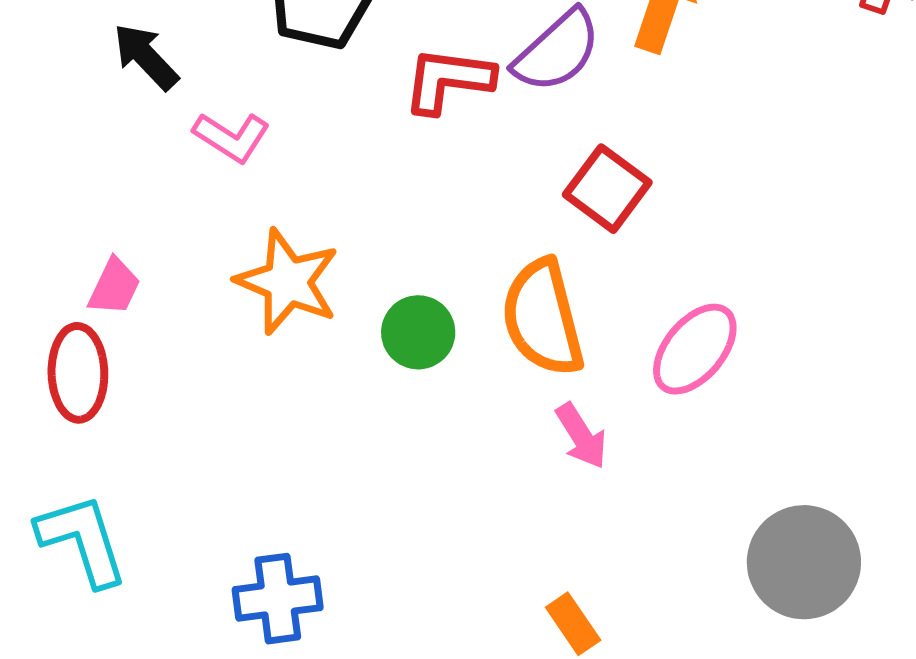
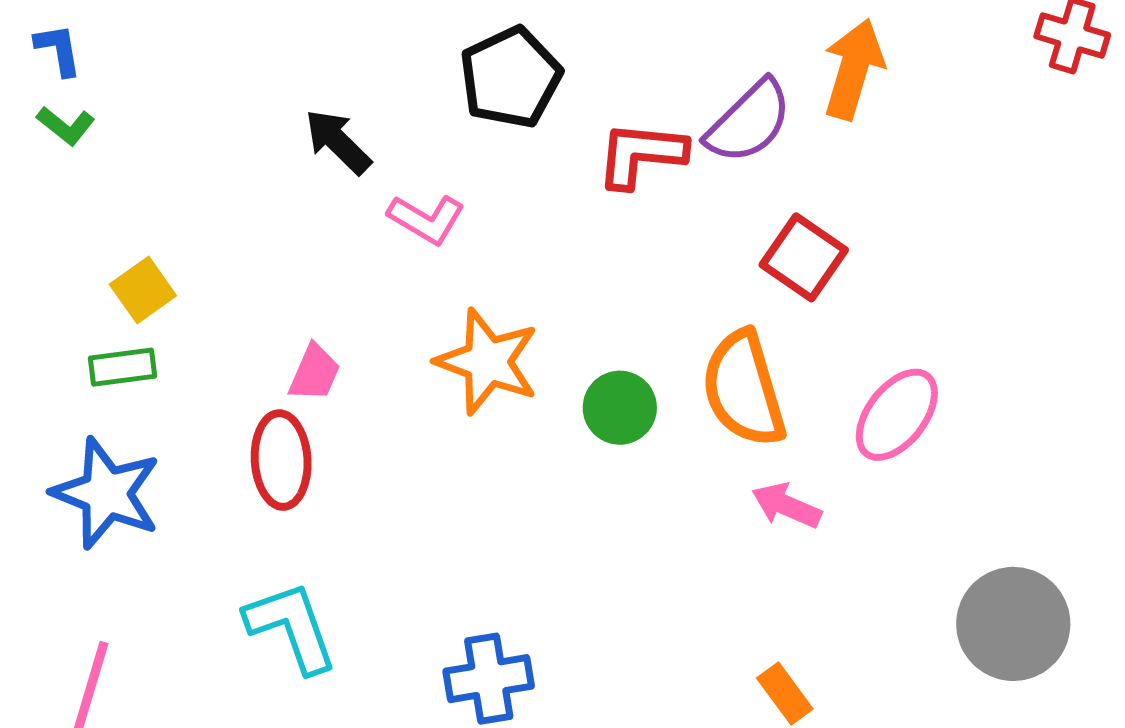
pink arrow: (581, 436) -> (786, 506), turned 148

